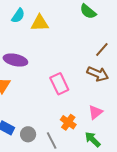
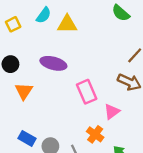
purple ellipse: (15, 60) -> (53, 63), moved
pink triangle: (96, 112) -> (112, 112), moved

